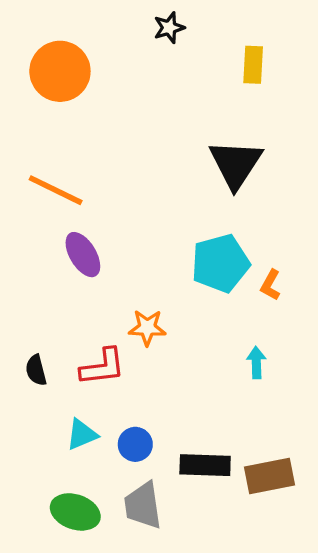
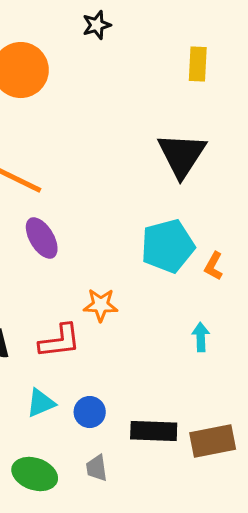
black star: (169, 28) -> (97, 25), moved
gray trapezoid: (143, 505) -> (97, 468), size x0.6

